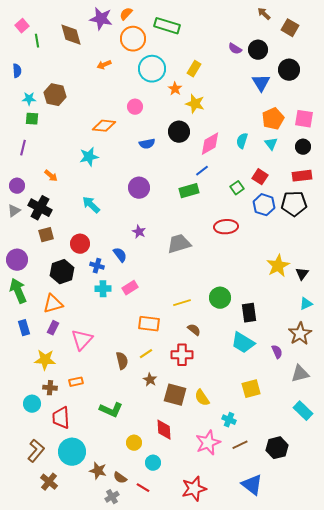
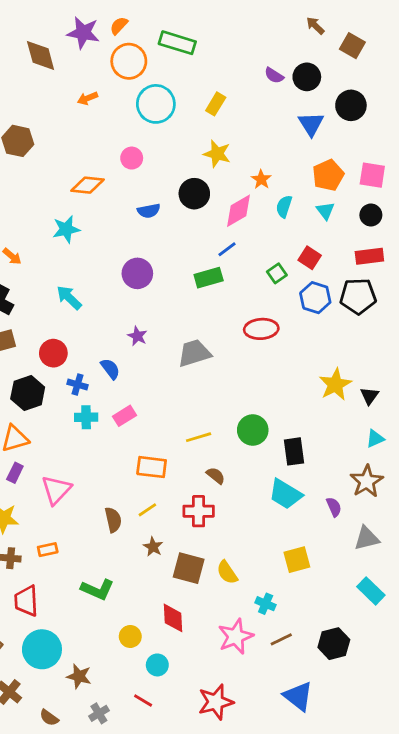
orange star: (175, 89) -> (261, 179), moved
brown semicircle: (120, 478) -> (49, 718), moved

